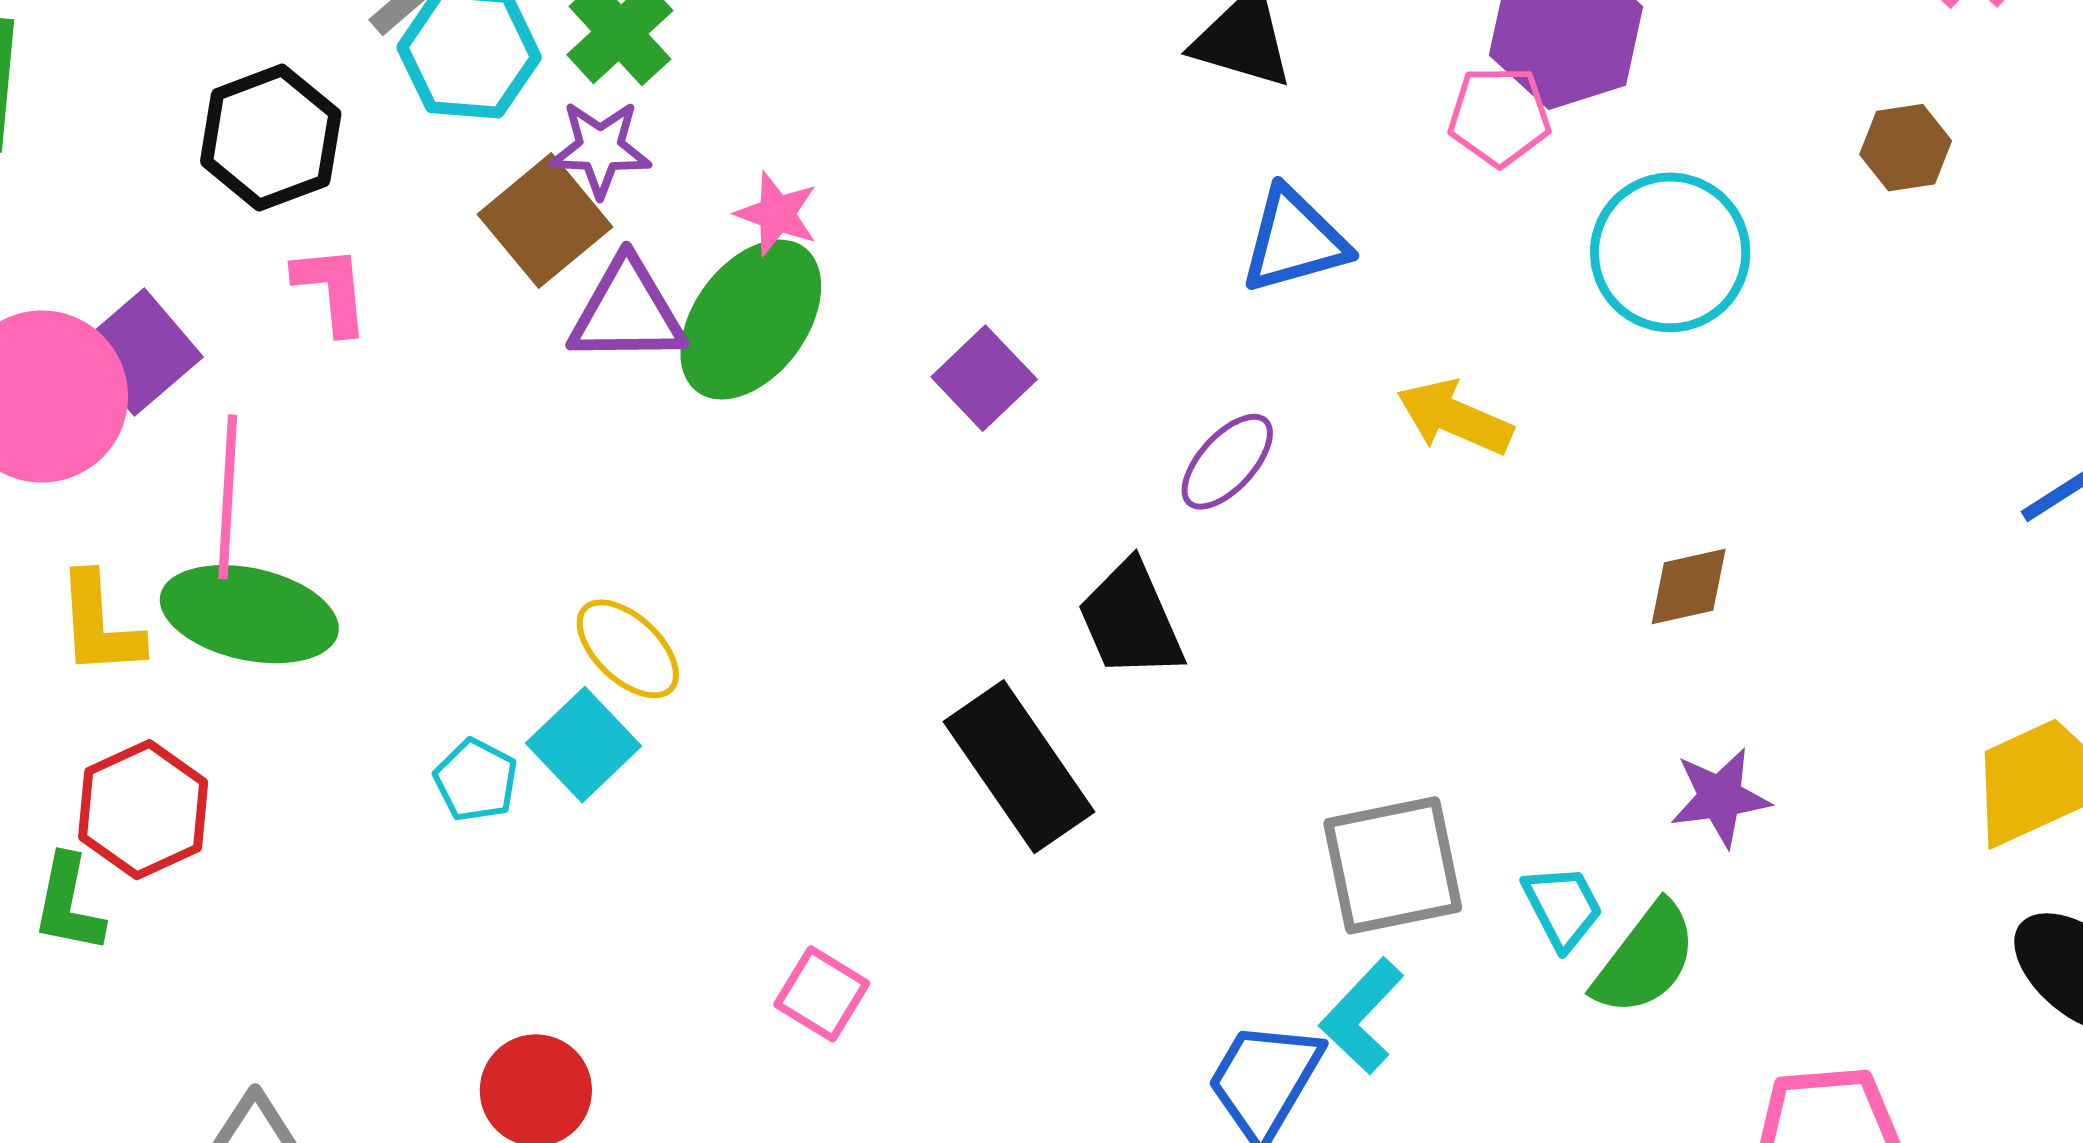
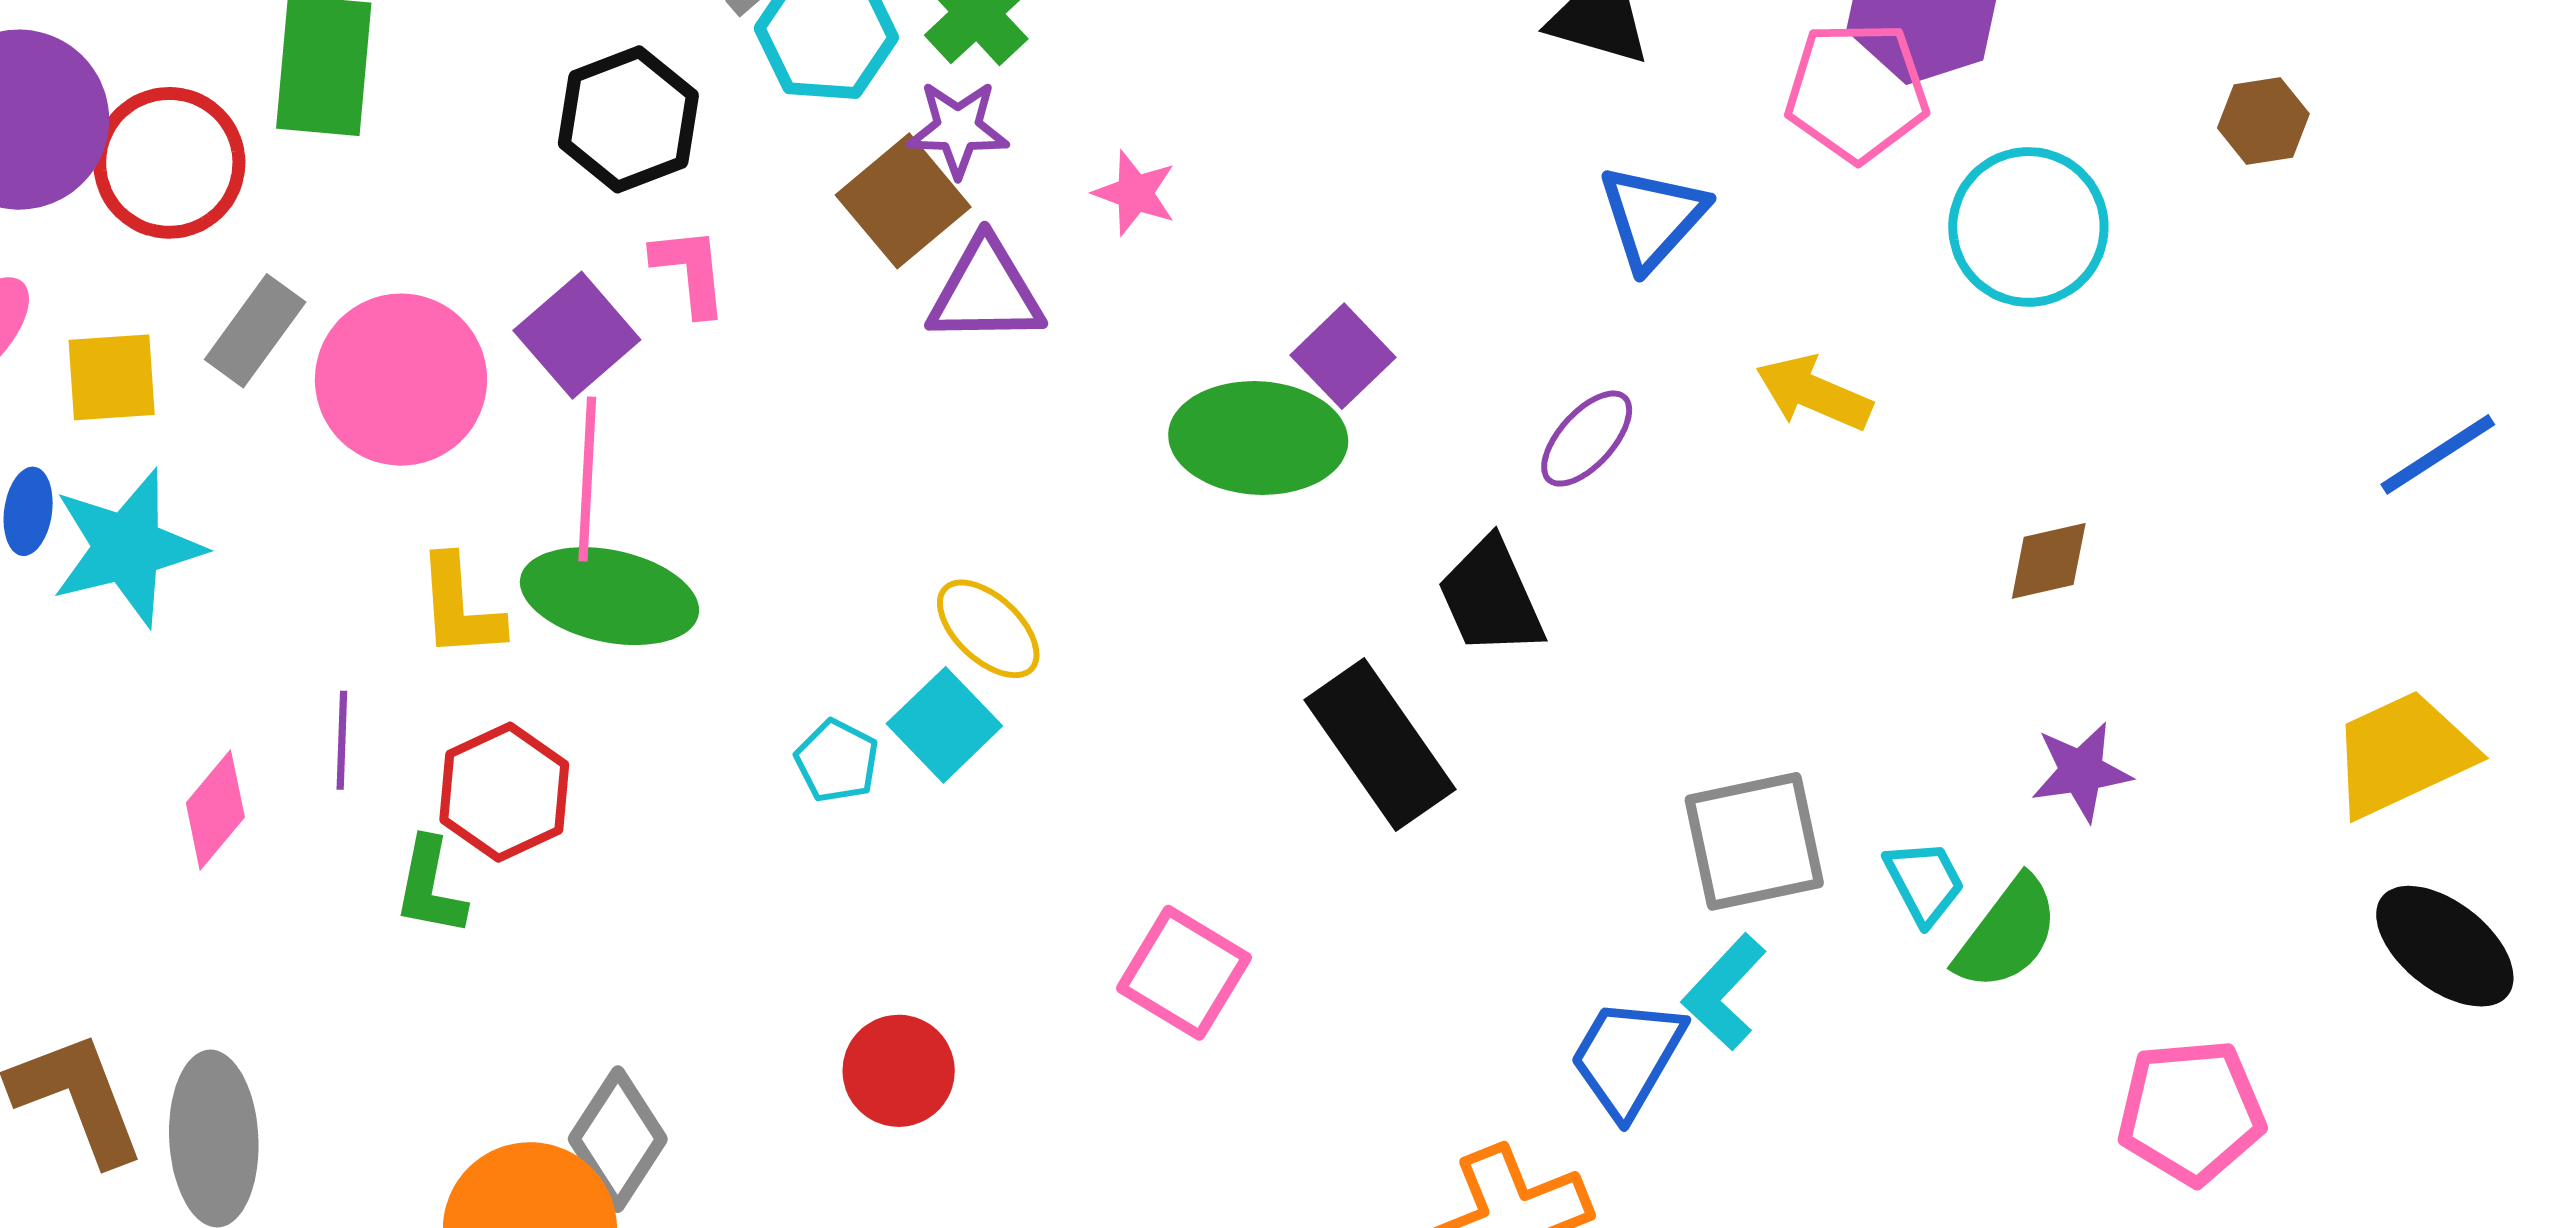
pink pentagon: (1499, 116) -> (1857, 92), size x1.4
blue triangle: (1294, 241) -> (1653, 217), turned -32
green ellipse: (751, 320) -> (1258, 438), moved, turned 57
purple square: (139, 352) -> (577, 335), moved
pink square: (822, 994) -> (1184, 973), size x1.4

